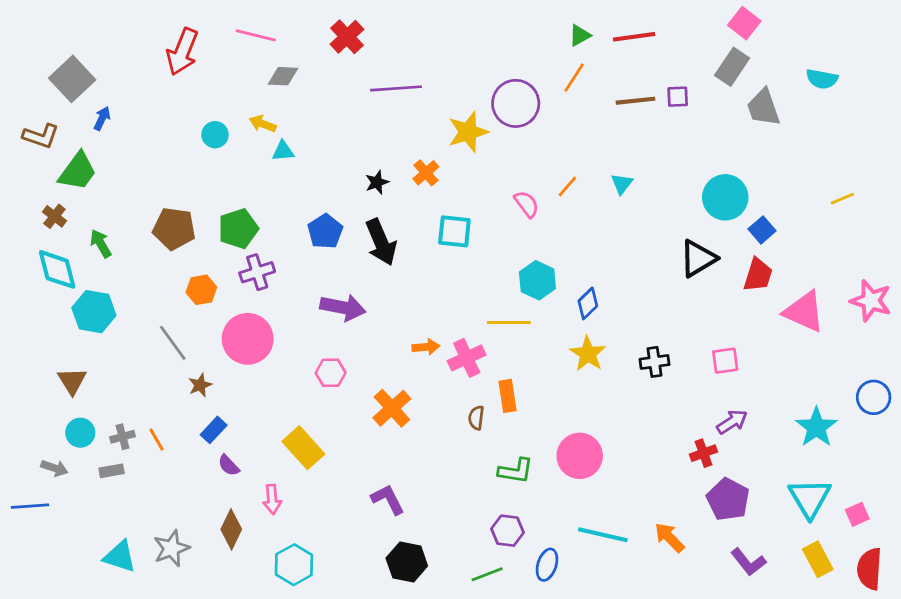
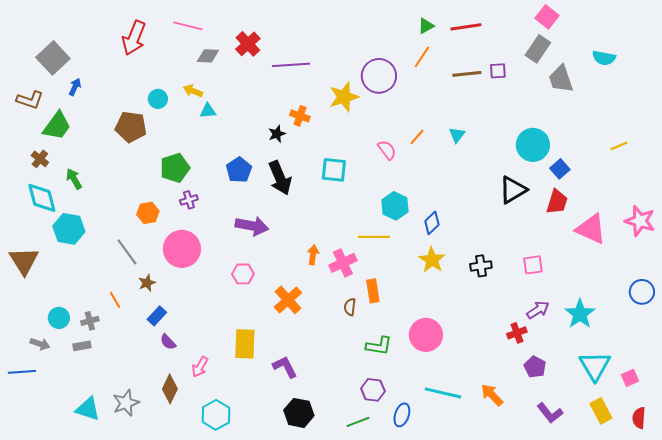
red cross: (347, 37) -> (248, 44), moved
orange cross: (426, 173) -> (300, 116), moved, turned -30
brown pentagon: (174, 229) -> (131, 127), moved
purple cross: (257, 272) -> (189, 200), size x0.7
orange arrow: (426, 347) -> (313, 255), turned -78
brown triangle: (72, 381) -> (24, 261), moved, size x1.4
cyan star: (816, 427) -> (580, 314), moved
orange line: (156, 440) -> (115, 300), moved
yellow rectangle: (303, 448) -> (245, 344), moved, turned 44
pink arrow: (272, 499) -> (200, 367), turned 35
purple pentagon: (728, 499) -> (535, 367), size x0.7
red semicircle: (869, 569) -> (639, 418), size x0.7

